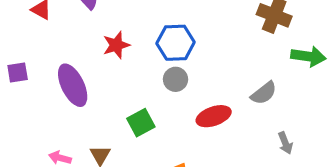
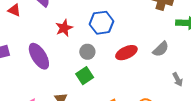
gray circle: (176, 79) -> (87, 52), moved
red ellipse: (214, 116) -> (126, 53), moved

